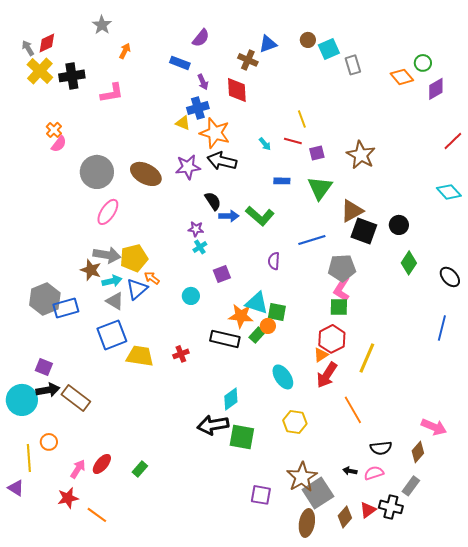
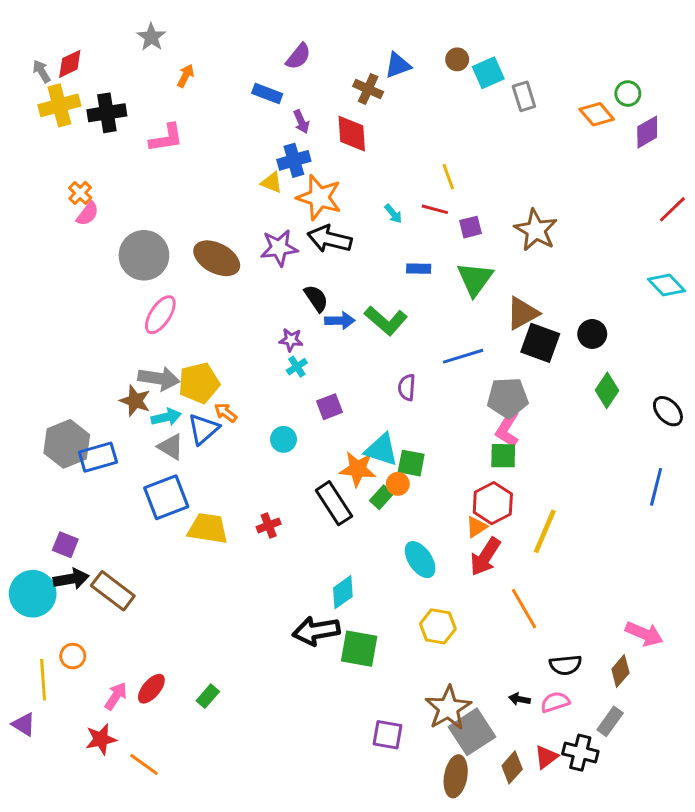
yellow cross: (40, 71) -> (59, 105), turned 32
black rectangle: (225, 339) -> (334, 503), turned 44

